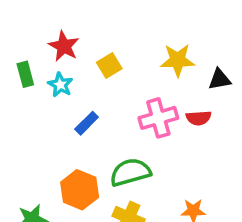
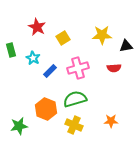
green rectangle: (25, 74) -> (11, 50), moved
cyan star: (60, 85) -> (33, 58), moved
pink cross: (158, 118) -> (78, 68), moved

